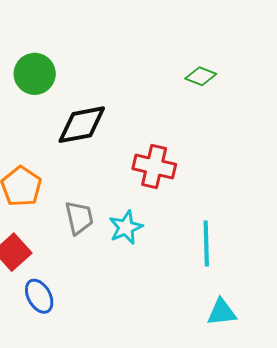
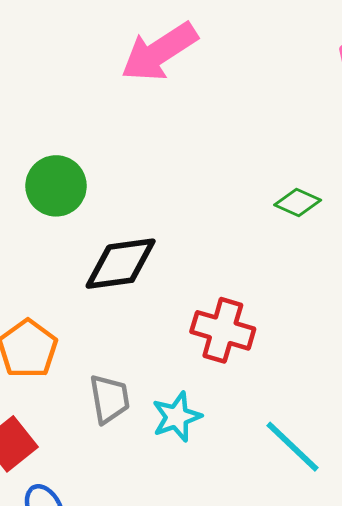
cyan line: (206, 244) -> (293, 447), turned -48

